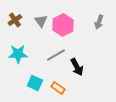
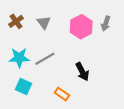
pink hexagon: (63, 25) -> (81, 27), moved
gray line: (56, 55) -> (45, 59), moved
cyan square: (35, 83) -> (24, 87), moved

